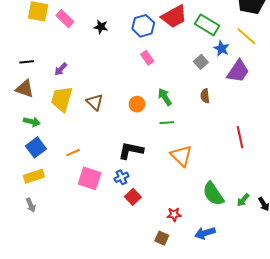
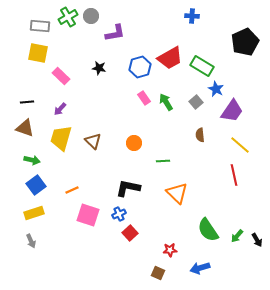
pink rectangle: (65, 19) -> (61, 76), moved
yellow line: (246, 36) -> (240, 145), moved
green arrow: (165, 97) -> (166, 102), moved

